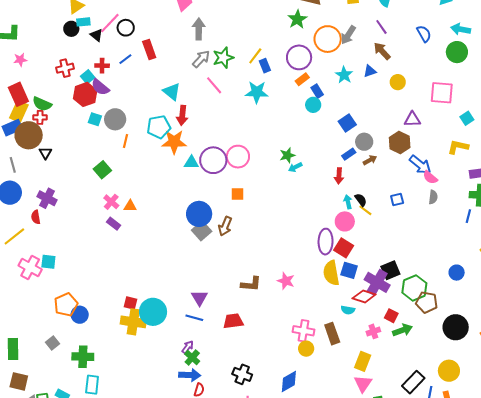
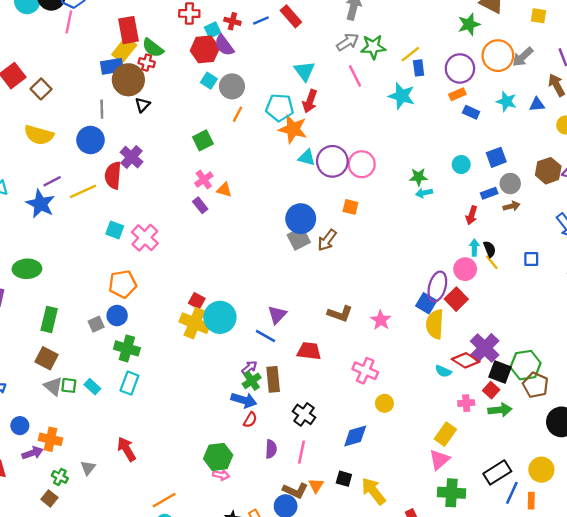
red rectangle: (149, 49) -> (291, 16), turned -36
cyan star: (344, 75) -> (506, 101), turned -30
blue rectangle: (317, 91) -> (471, 112), turned -48
cyan circle: (313, 105) -> (461, 165), moved
brown hexagon: (400, 142) -> (548, 171), moved
red semicircle: (36, 217) -> (113, 175), size x1.6
pink cross: (30, 267) -> (145, 238), moved
blue square: (349, 270) -> (426, 303), moved
black square: (390, 270) -> (500, 372), moved, turned 30
blue circle: (80, 315) -> (117, 316), moved
pink cross: (303, 331) -> (365, 371), moved
brown rectangle: (332, 334) -> (273, 379), moved

